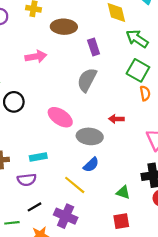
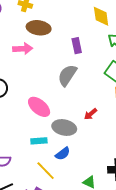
brown ellipse: (64, 27) -> (39, 28), moved
red arrow: (116, 119) -> (91, 114), turned -48
cyan rectangle: (38, 157) -> (39, 141), moved

